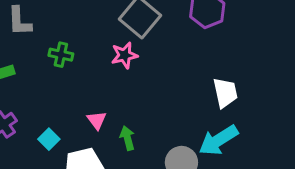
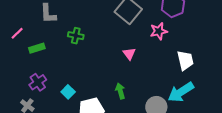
pink star: (124, 55) -> (159, 31), moved
pink triangle: (97, 120) -> (129, 54), moved

